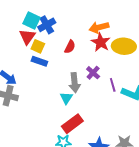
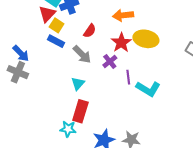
red star: (101, 42) -> (121, 43), moved
gray arrow: (75, 83) -> (82, 54), moved, turned -48
red rectangle: (72, 124) -> (80, 111), turned -45

